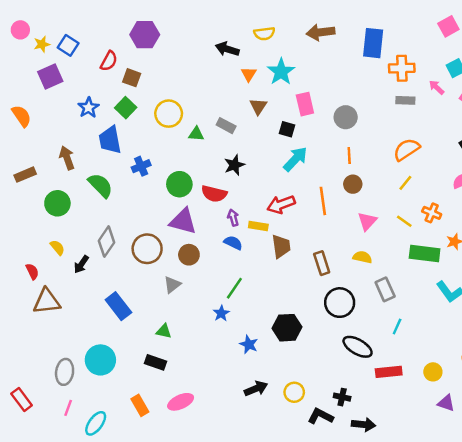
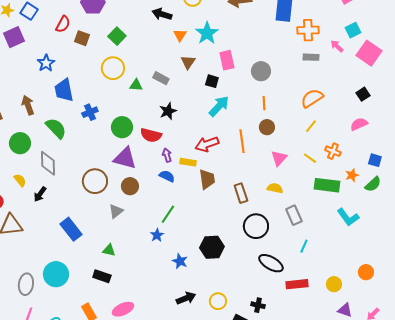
green square: (126, 108) -> (117, 36), moved
gray diamond: (106, 242) -> (48, 163), moved, turned -35

